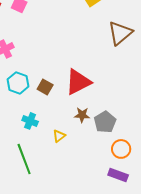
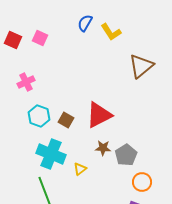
cyan cross: (30, 121) -> (51, 154), size x1.8

